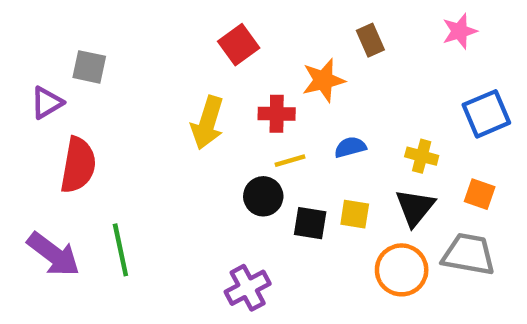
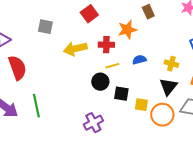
gray square: (89, 67) -> (45, 27), moved
yellow arrow: (207, 123) -> (75, 49), turned 60
red semicircle: (78, 165) -> (17, 68), turned -30
yellow square: (355, 214) -> (141, 105), moved

